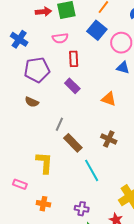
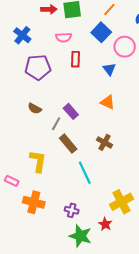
blue triangle: (123, 68) -> (109, 69), moved, turned 32
purple rectangle: (72, 86) -> (71, 111), moved
brown semicircle: (32, 102) -> (35, 109), moved
orange cross: (43, 204) -> (34, 202), size x1.5

